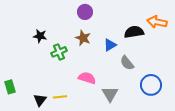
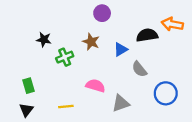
purple circle: (85, 12) -> (102, 13), moved
green rectangle: (10, 87) -> (28, 86), moved
gray triangle: (110, 94) -> (121, 103), turned 42
black triangle: (40, 100) -> (26, 110), moved

